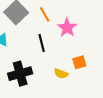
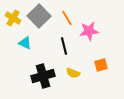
pink star: (67, 28) -> (89, 31), turned 30
yellow semicircle: (61, 74) -> (73, 73), moved

